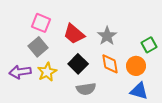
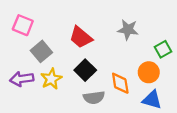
pink square: (41, 23) -> (23, 25), moved
gray star: (107, 36) -> (128, 30), moved, turned -30
orange diamond: (110, 64) -> (120, 83), moved

